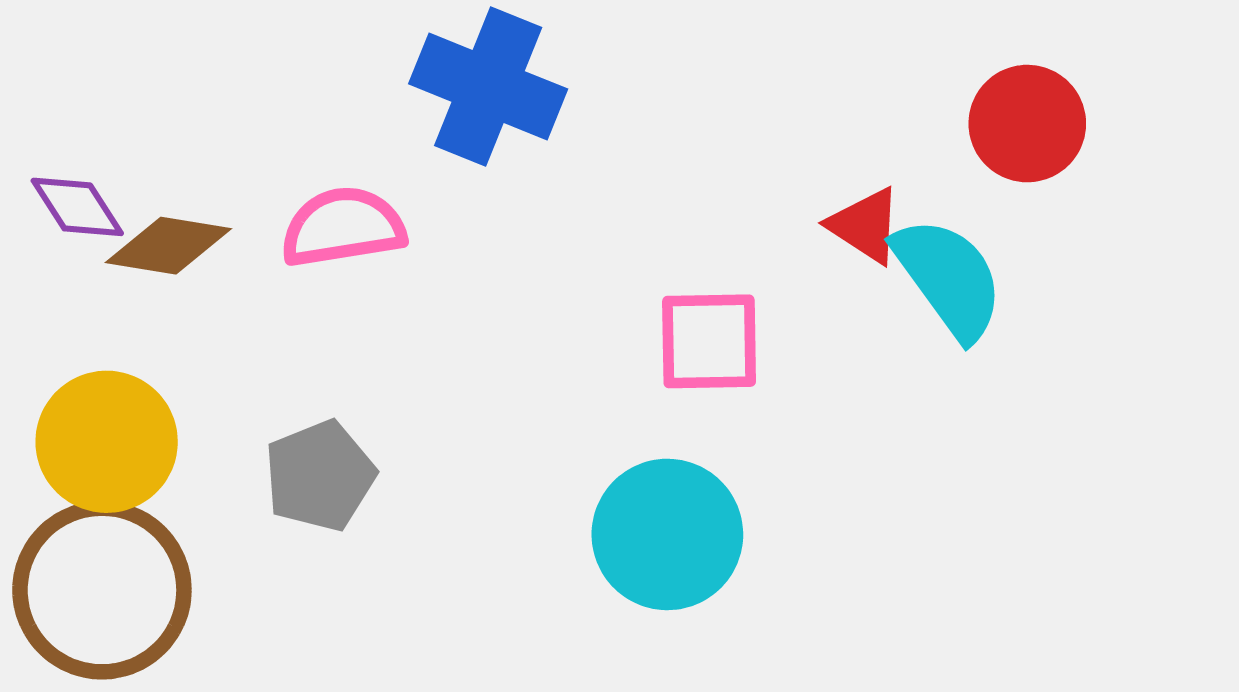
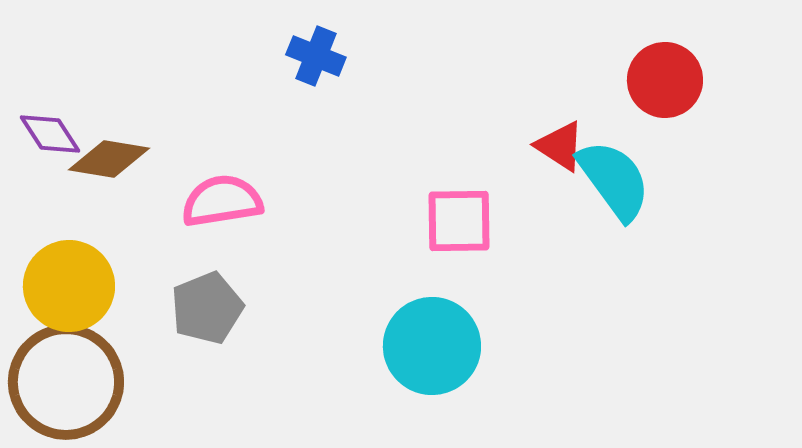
blue cross: (488, 86) -> (316, 56), size x0.6
pink semicircle: (343, 227) -> (222, 201), moved

